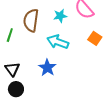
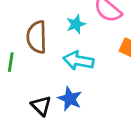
black triangle: (12, 69) -> (41, 106), moved

